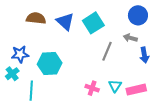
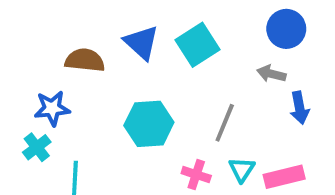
brown semicircle: (36, 18) -> (85, 60), moved
gray line: (107, 51) -> (225, 123), moved
cyan hexagon: (50, 64) -> (149, 124), moved

